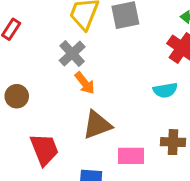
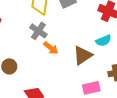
brown triangle: (97, 125) -> (83, 55), moved

